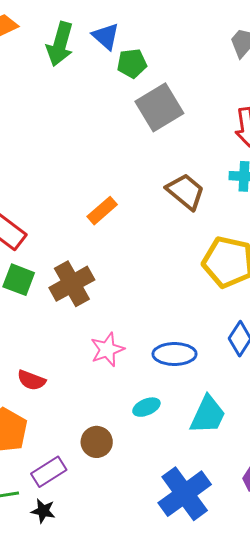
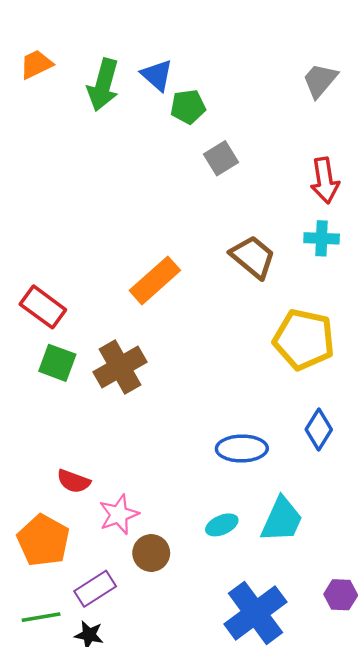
gray square: (159, 107) -> (221, 158), size x0.6
orange rectangle: (102, 211) -> (155, 280), size x1.4
pink star: (107, 349) -> (119, 514), moved
cyan ellipse: (146, 407) -> (222, 525), moved

